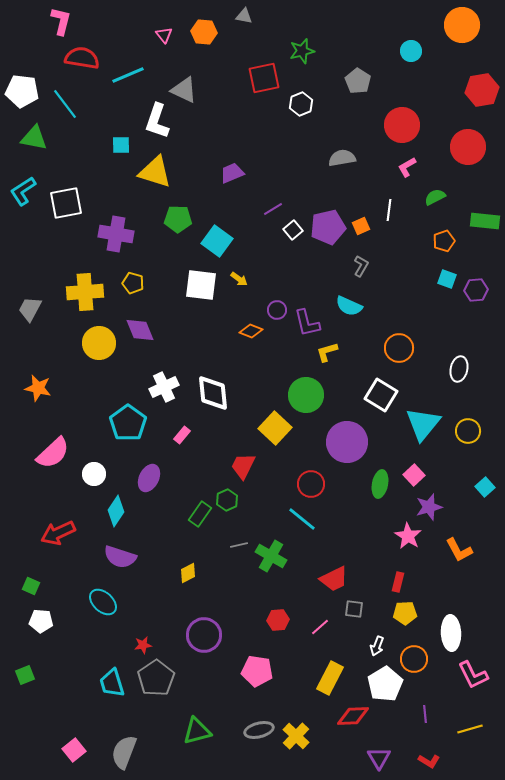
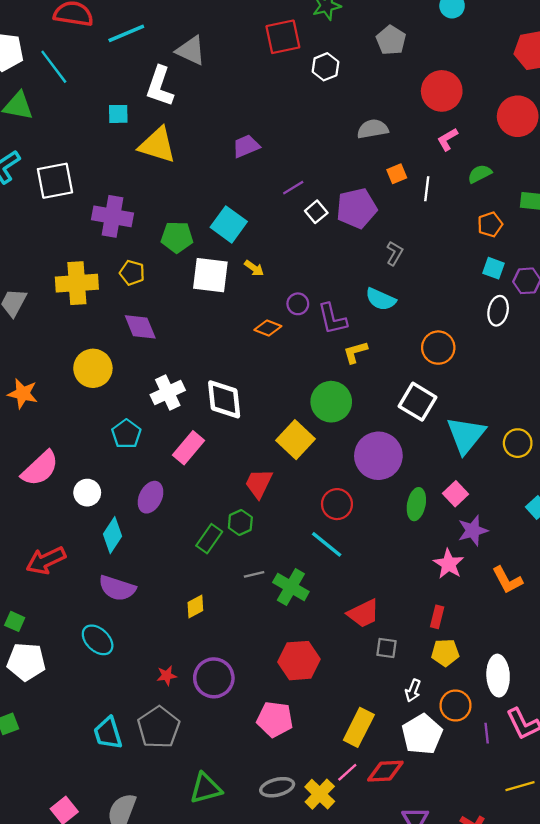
green pentagon: (178, 219) -> (177, 237), moved
orange square: (361, 226) -> (397, 174), moved
yellow circle: (99, 343) -> (93, 368), moved
white ellipse: (459, 369) -> (498, 311), moved
cyan pentagon: (128, 423) -> (126, 434), size x0.7
pink rectangle: (182, 435) -> (188, 448), size x1.6
red hexagon: (278, 620) -> (299, 661), size x1.6
white pentagon: (41, 621) -> (26, 662), size x1.4
pink line: (320, 627) -> (347, 772), moved
red star: (143, 645) -> (167, 676), moved
purple line: (425, 714) -> (487, 733), moved

